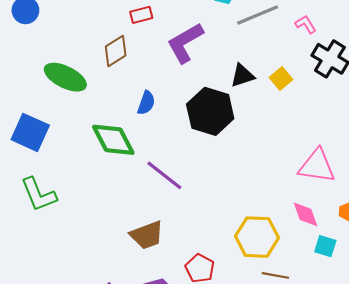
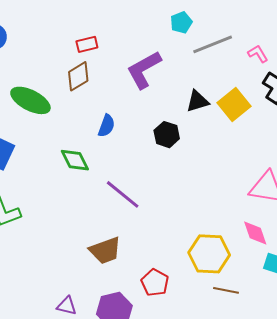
red rectangle: (141, 15) -> (87, 44), moved
yellow square: (281, 78) -> (234, 105), size x1.5
black hexagon: (210, 111) -> (167, 135), size x0.6
green diamond: (113, 140) -> (75, 160), size x0.7

